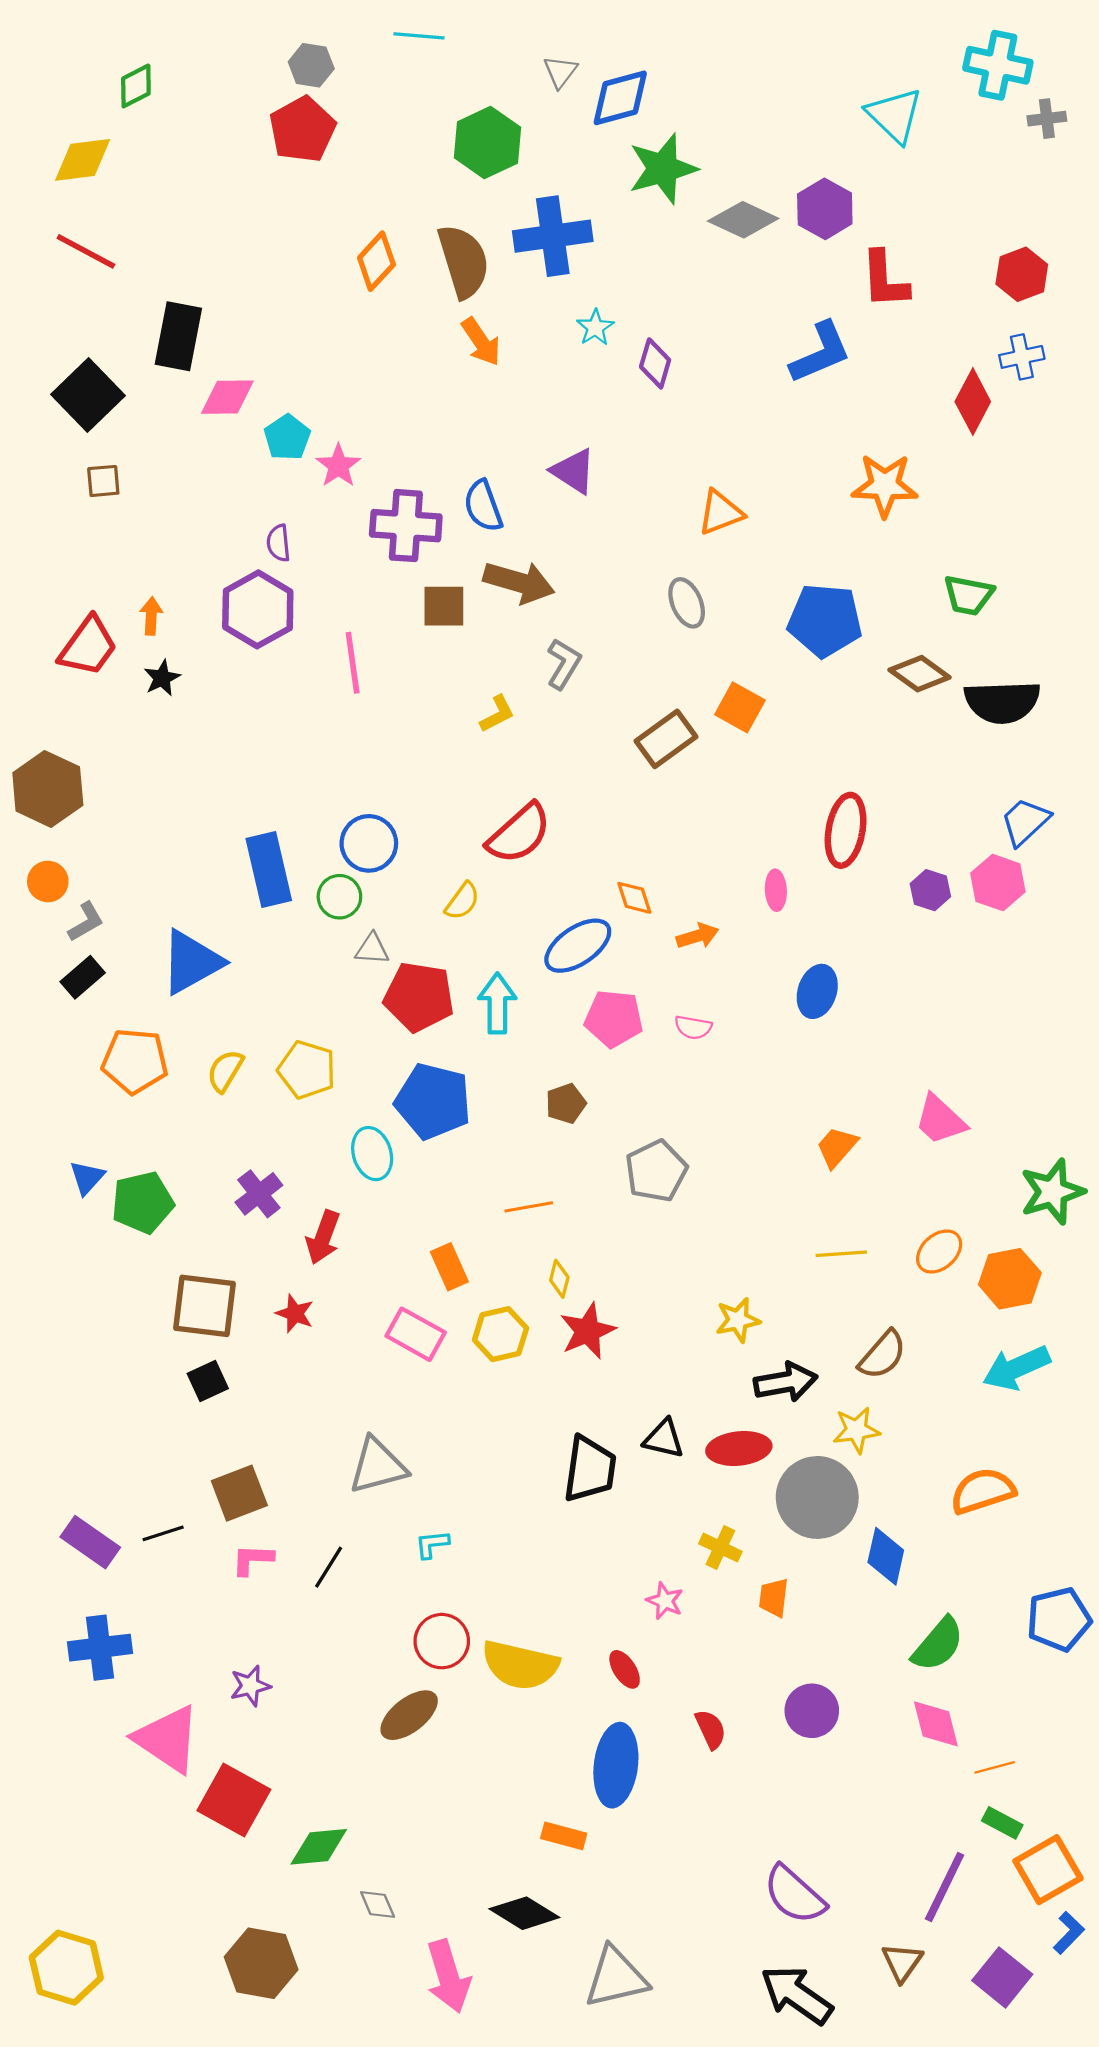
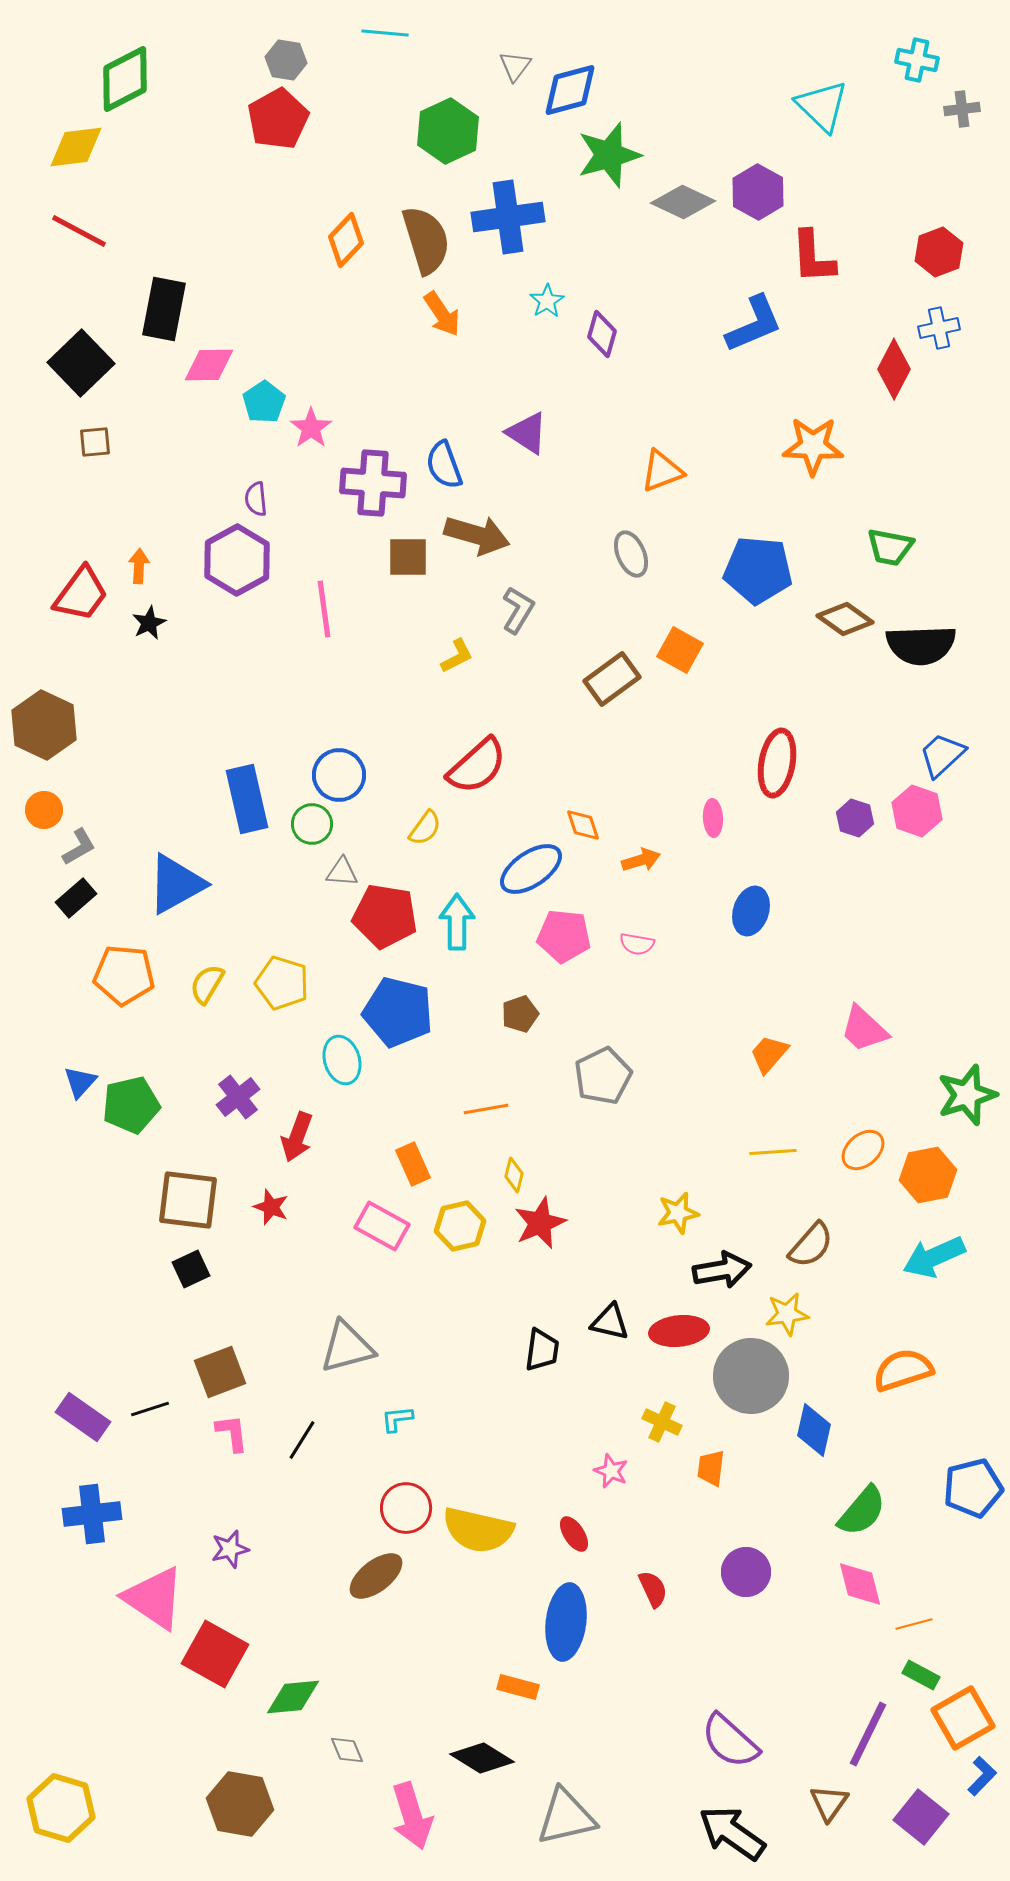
cyan cross: (998, 65) -> (917, 60), size x0.7
green diamond: (136, 86) -> (125, 79), size x1.6
black trapezoid: (590, 1469) -> (542, 1350), size x0.7
pink L-shape: (252, 1559) -> (232, 1433), turned 81

